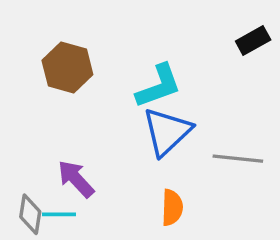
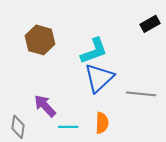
cyan line: (59, 214) -> (68, 127), moved

